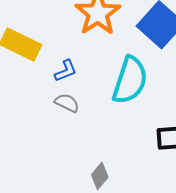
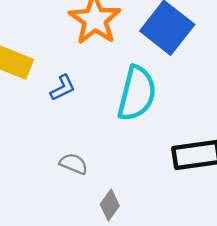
gray semicircle: (67, 103) -> (74, 164), moved

